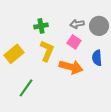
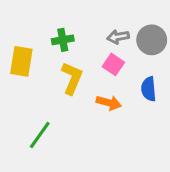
yellow rectangle: (14, 54) -> (21, 61), moved, turned -42
orange arrow: (71, 67) -> (109, 103), size x0.7

